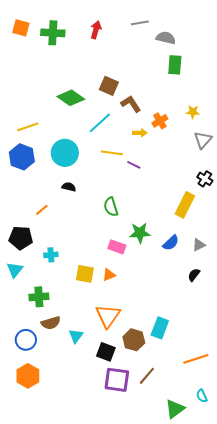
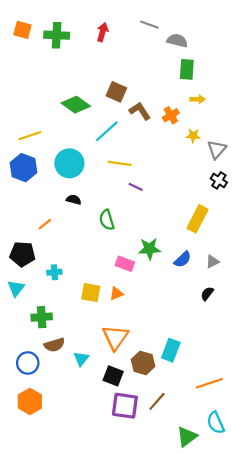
gray line: (140, 23) -> (149, 25), turned 30
yellow star: (193, 112) -> (193, 136), moved
orange cross: (160, 121) -> (171, 115), moved
yellow arrow: (140, 133) -> (198, 99), moved
purple line: (134, 165) -> (136, 187), moved
black cross: (205, 179) -> (219, 180), moved
green semicircle: (111, 207) -> (107, 220), moved
cyan semicircle: (202, 396) -> (216, 423), size x1.5

